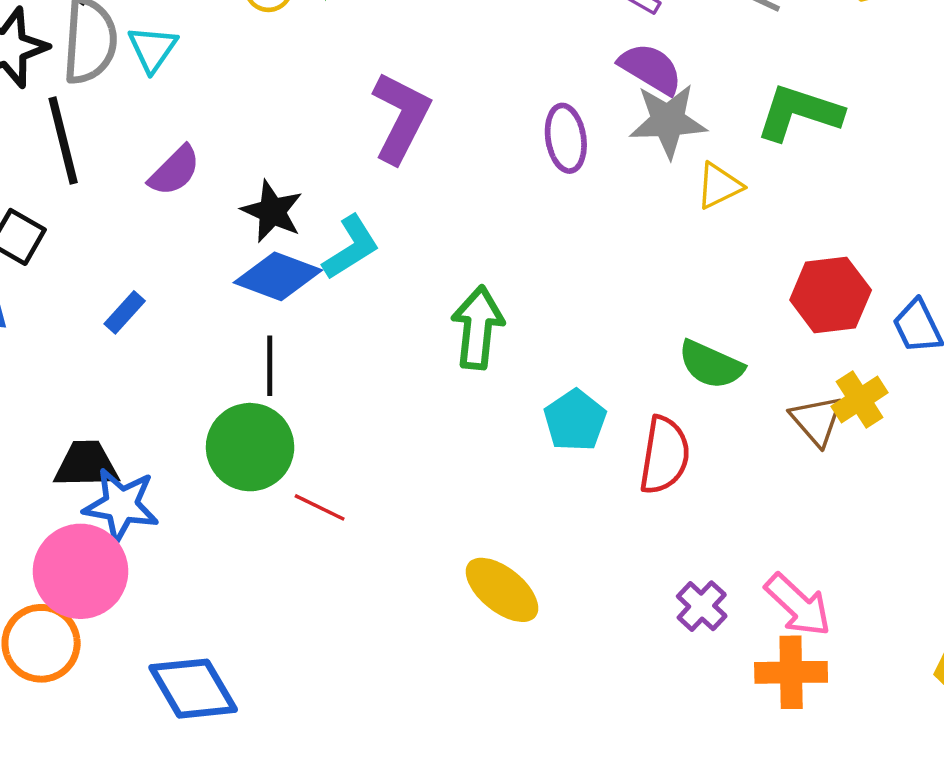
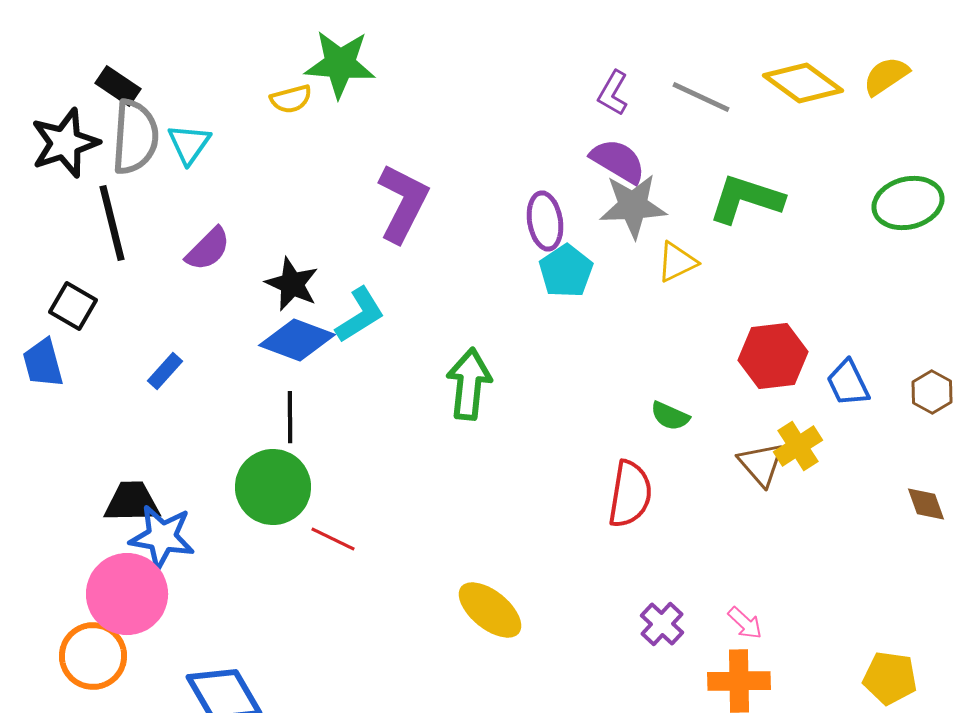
green semicircle: (711, 365) -> (670, 416), size x0.7
cyan pentagon: (575, 420) -> (566, 271), moved
pink arrow: (798, 605) -> (745, 623), size x0.6

